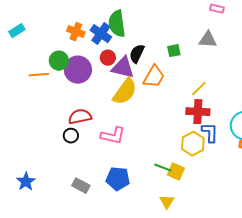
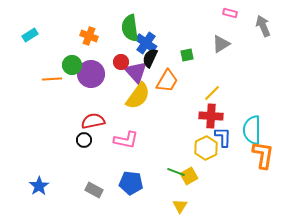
blue cross: (101, 34) -> (146, 43), moved
gray triangle: (208, 40) -> (221, 44), turned -36
purple triangle: (123, 68) -> (136, 72), turned 35
yellow square: (176, 172) -> (189, 176), turned 36

